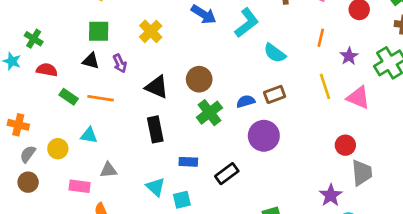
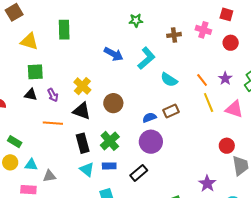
yellow cross: (151, 31) -> (82, 86), moved
orange line: (321, 38) -> (202, 80), moved, turned -48
green rectangle: (69, 97) -> (15, 142), moved
orange line: (101, 98) -> (53, 123), moved
green cross: (209, 113) -> (110, 141), moved
cyan triangle: (89, 135) -> (31, 165), moved
purple circle: (264, 136) -> (151, 142), moved
cyan triangle: (156, 187) -> (87, 169), moved
purple star: (331, 195) -> (207, 184), moved

